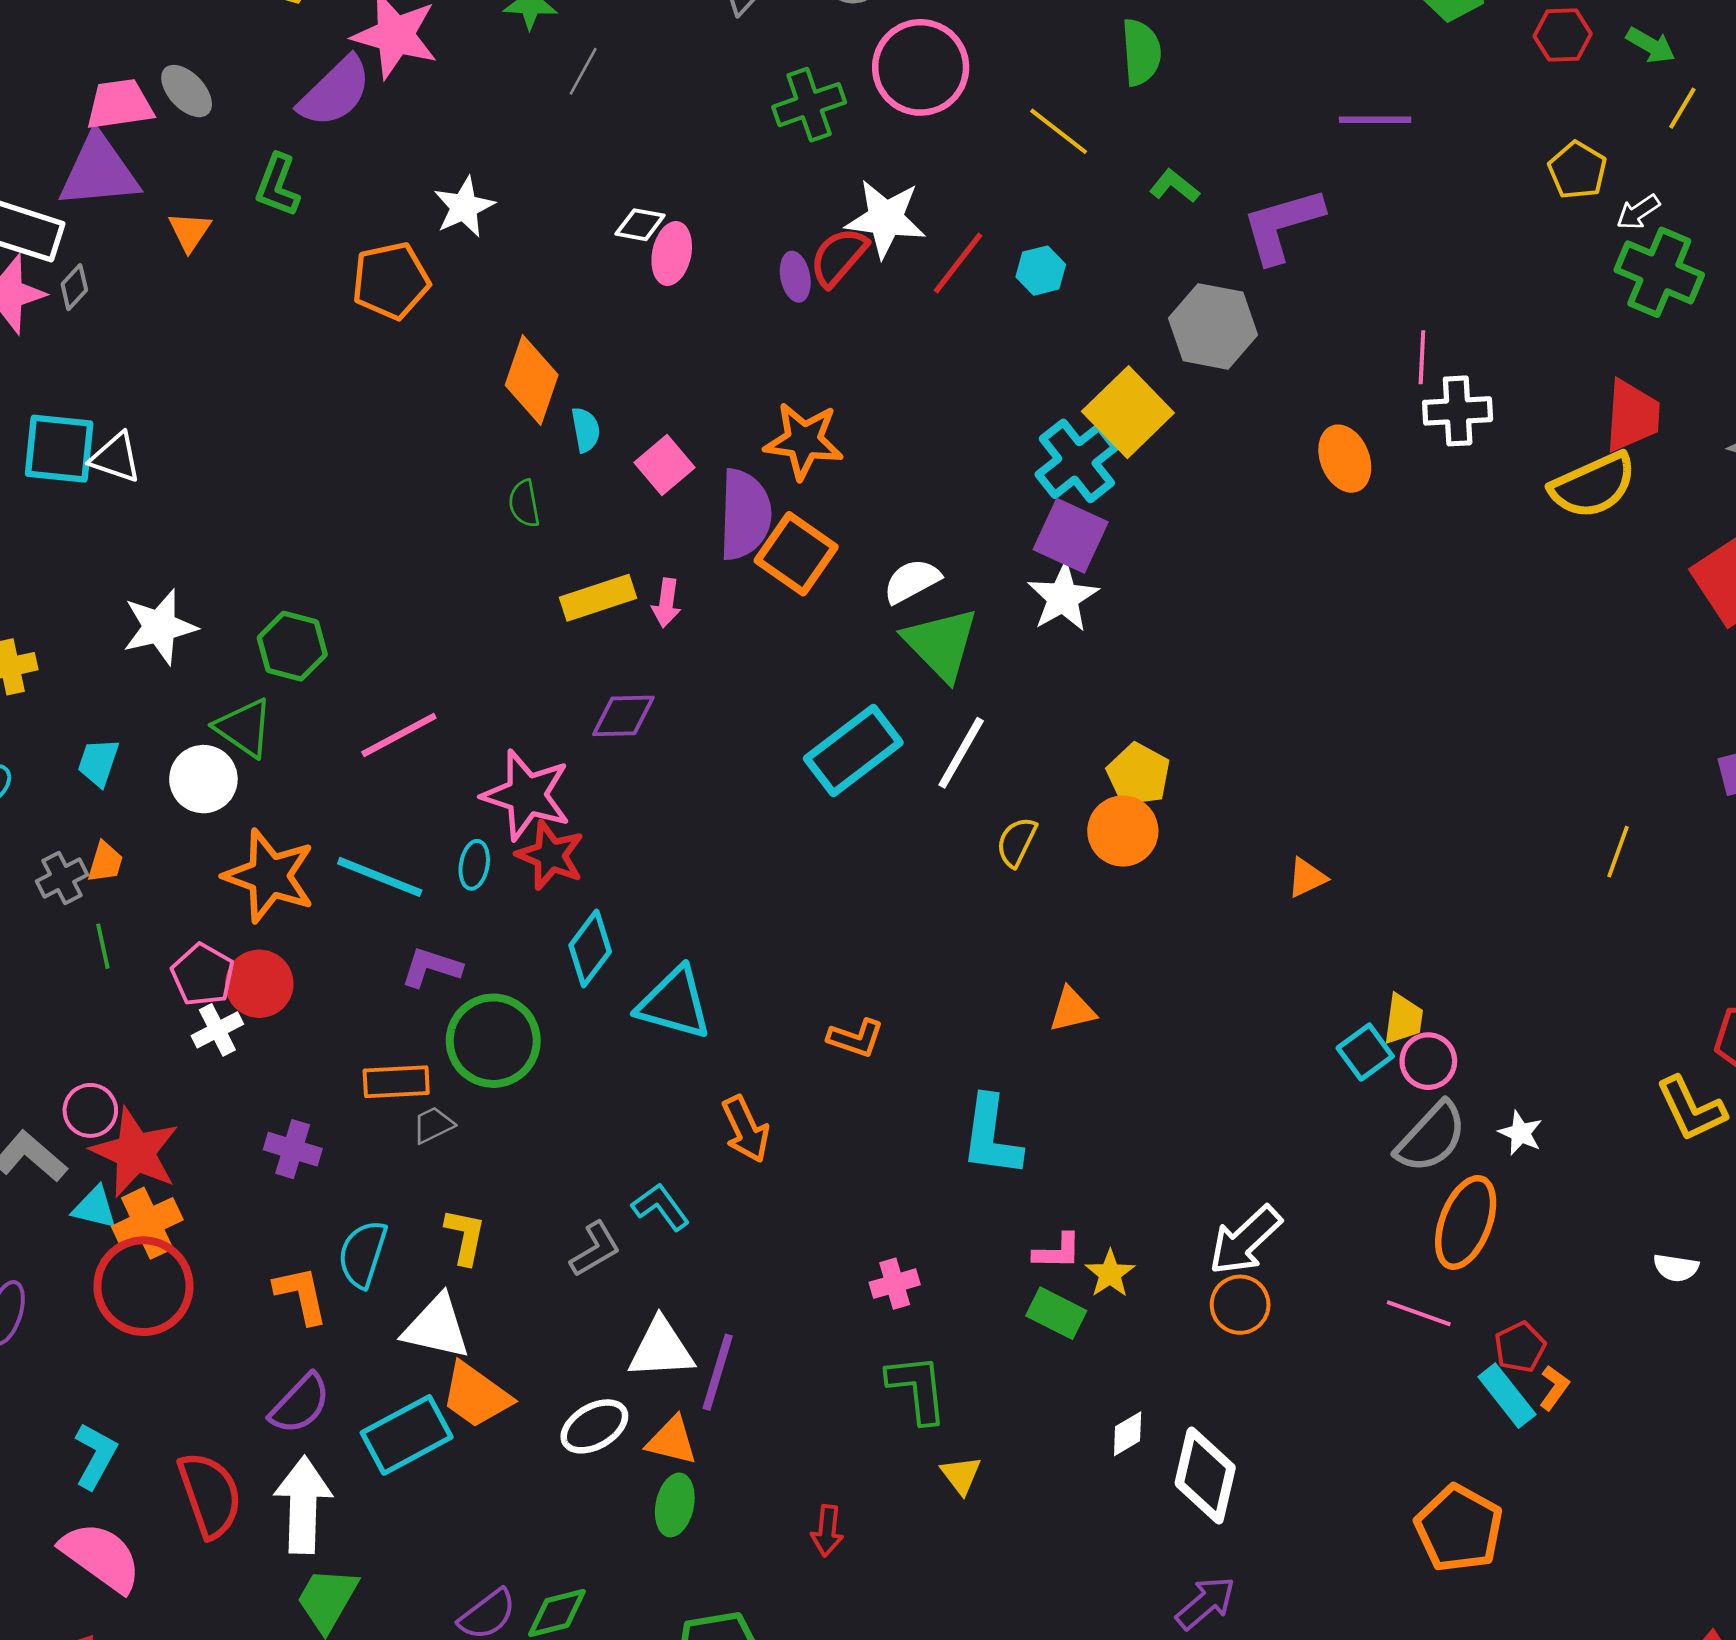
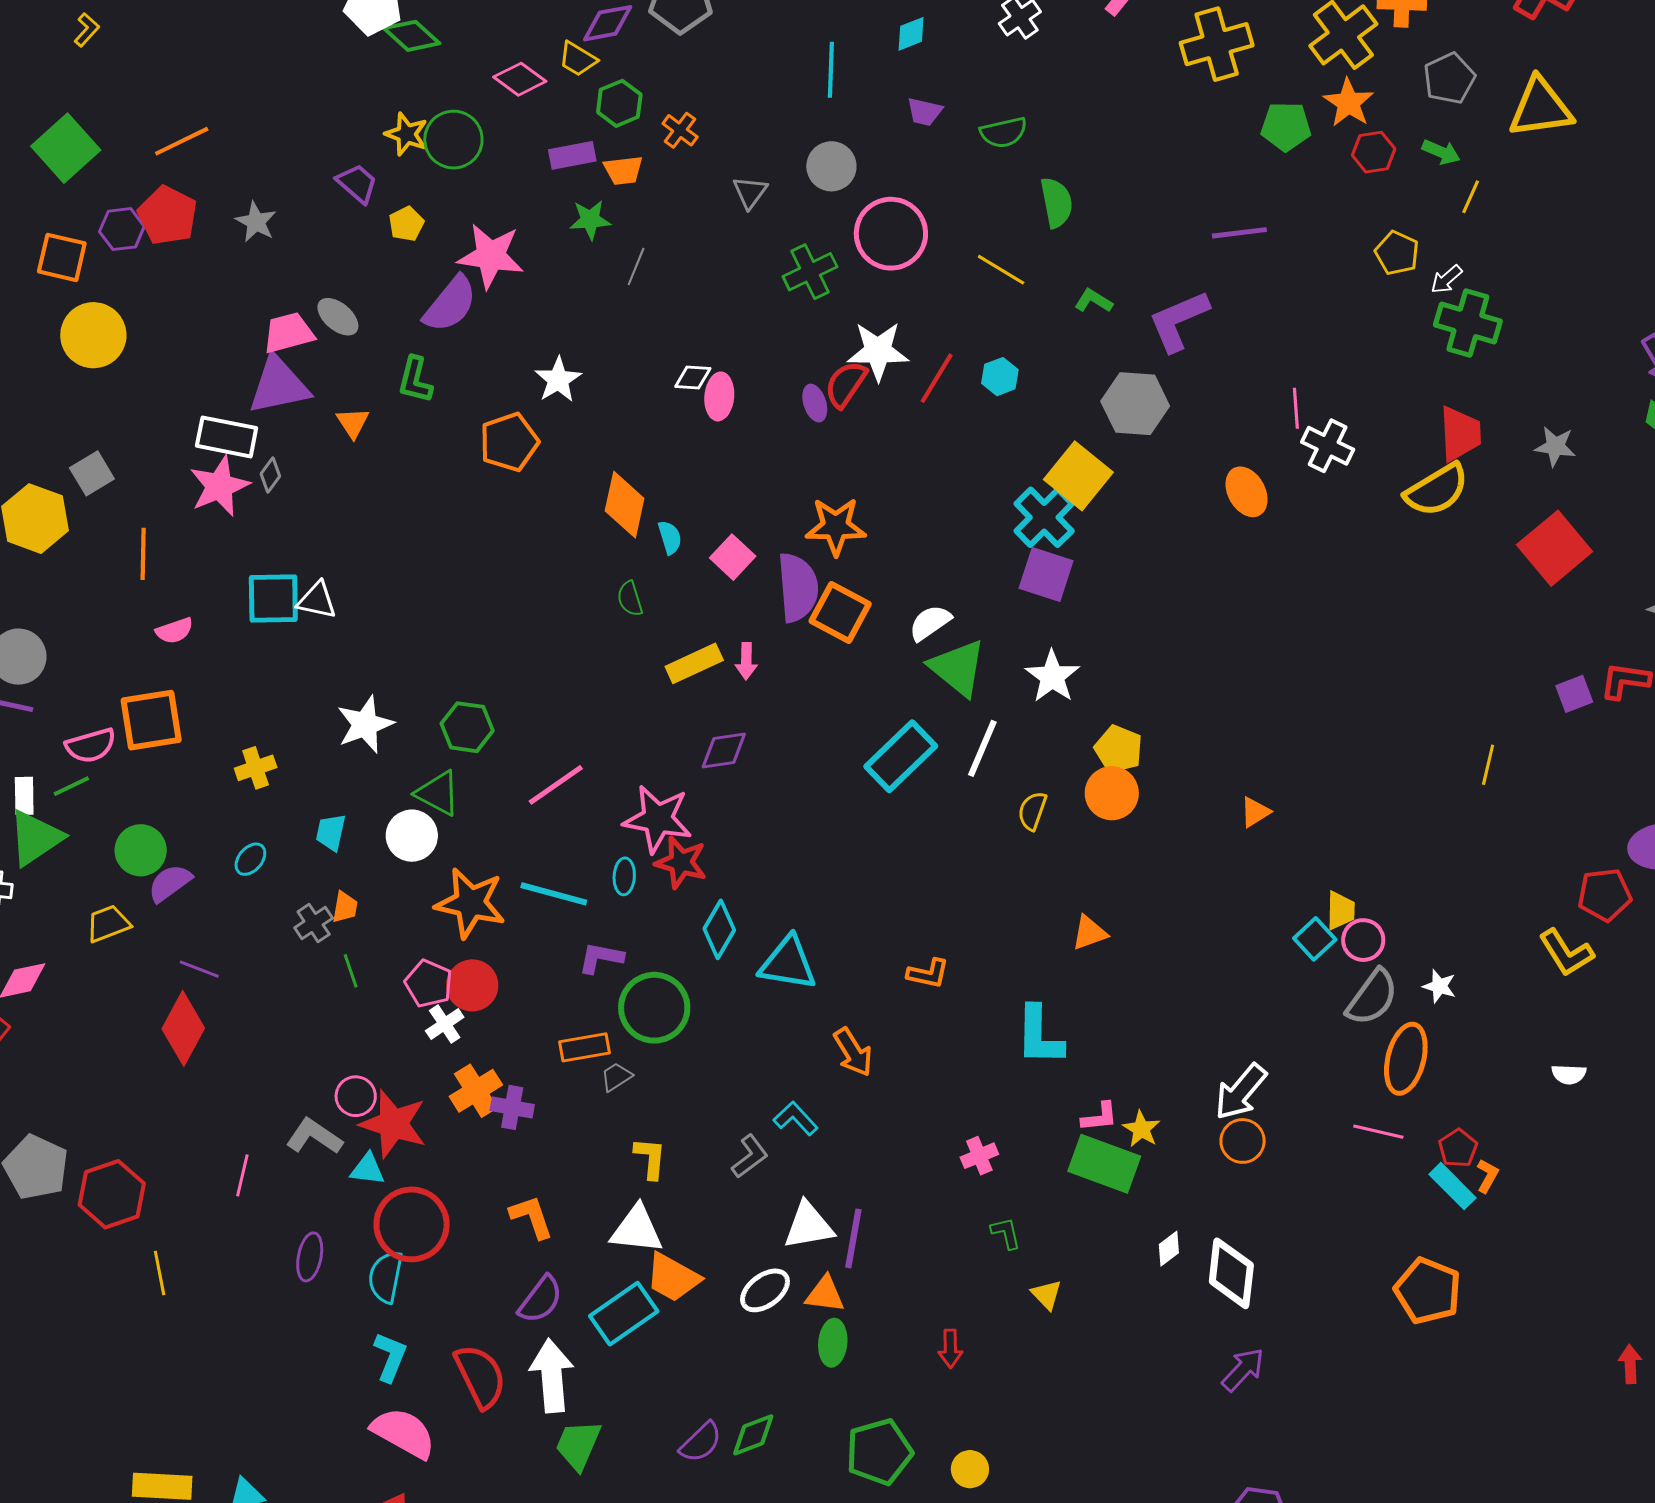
white cross: (1458, 411) -> (1328, 446), turned 36
white star: (1063, 597) -> (1052, 676), moved
orange cross: (147, 1223) -> (476, 1091), moved
cyan semicircle: (363, 1254) -> (386, 1277), moved
green rectangle: (1056, 1313) -> (1104, 1164), size x1.6
green L-shape: (917, 1389) -> (1006, 1233), size x0.6

